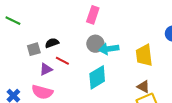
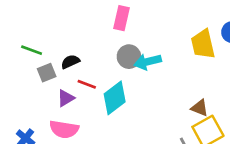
green line: (13, 21) -> (32, 50), moved
yellow trapezoid: (144, 55) -> (203, 44), moved
cyan diamond: (97, 77) -> (115, 98), moved

